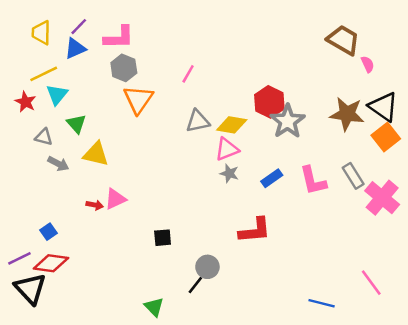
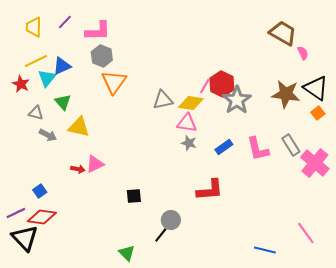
blue triangle: (75, 48) -> (62, 66), moved
pink line: (188, 74) -> (205, 86), moved
orange square: (386, 137) -> (318, 113), size x0.6
pink triangle: (227, 149) -> (187, 123), turned 30

